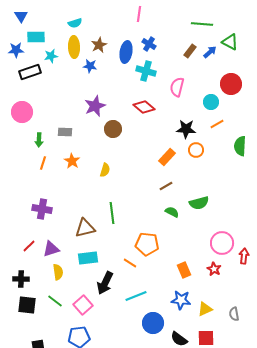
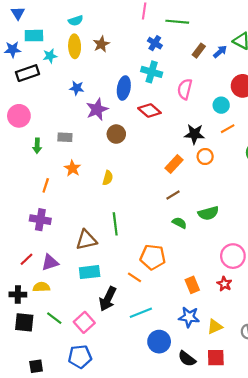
green line: (202, 24) -> (177, 22), moved
blue ellipse: (126, 52) -> (124, 88), moved
blue star: (90, 66) -> (77, 88), moved
orange line: (43, 163) -> (46, 185), moved
yellow semicircle: (58, 272) -> (41, 287), moved, turned -84

